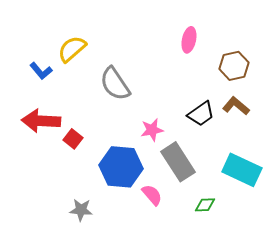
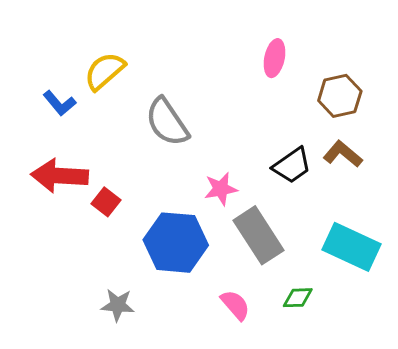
pink semicircle: (152, 195) -> (235, 305), moved

